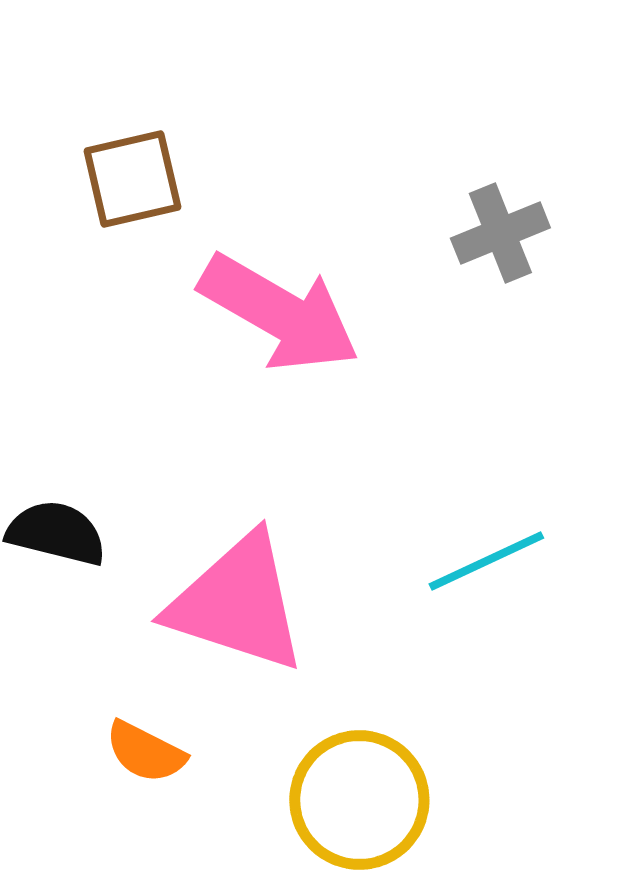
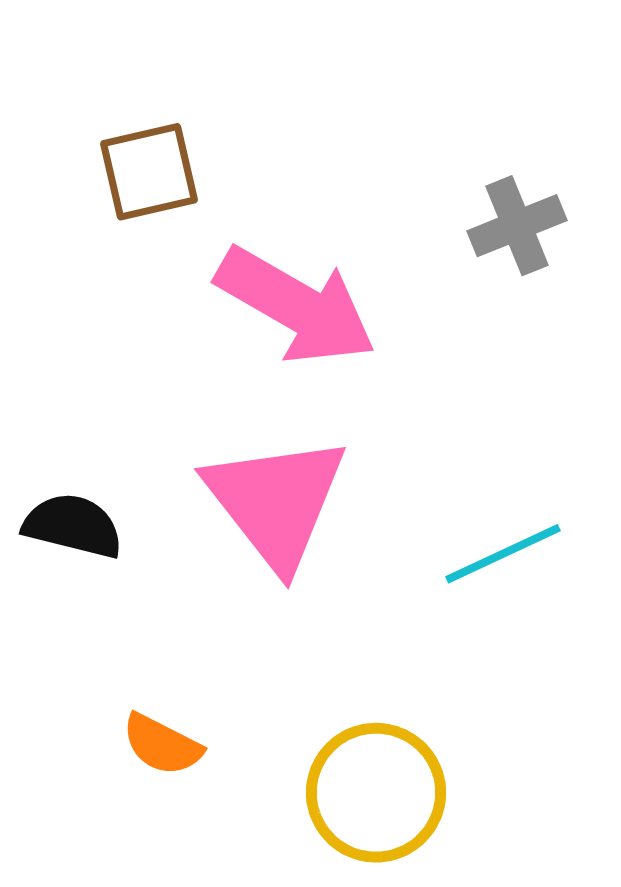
pink triangle: (237, 603) -> (276, 502), moved, turned 34

